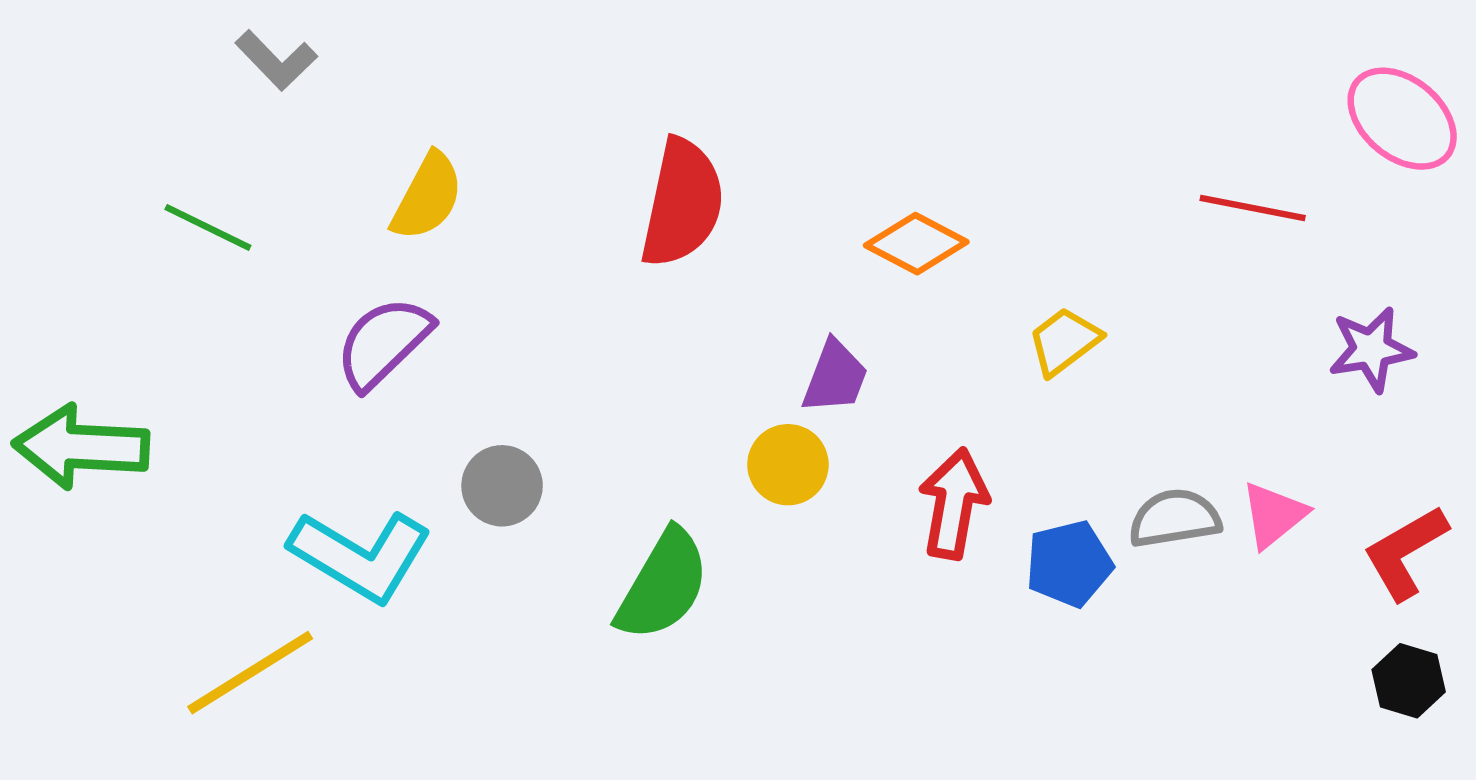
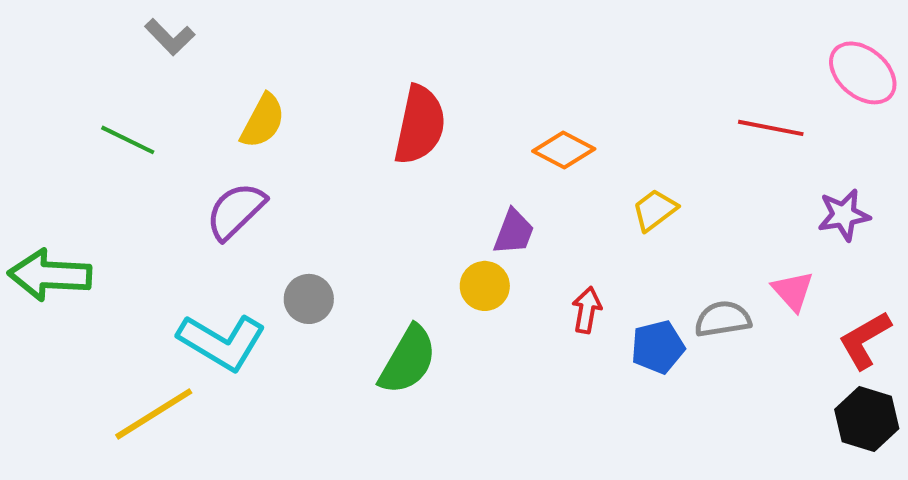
red arrow: (954, 504) -> (587, 310), size x0.7
pink triangle: (1274, 515) -> (793, 291), moved, turned -33
black hexagon: (1409, 681) -> (867, 419), size x1.4

